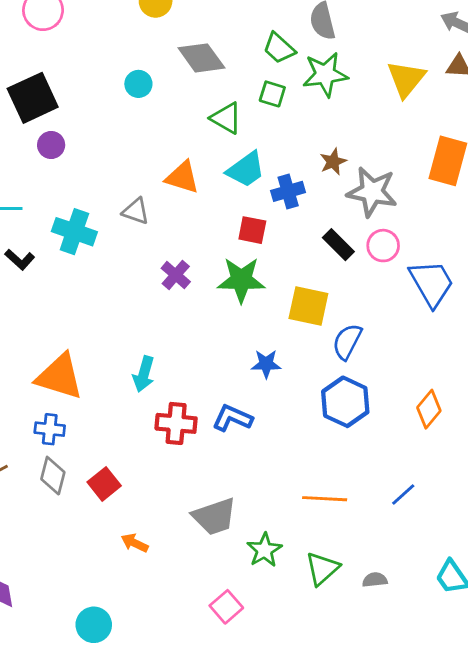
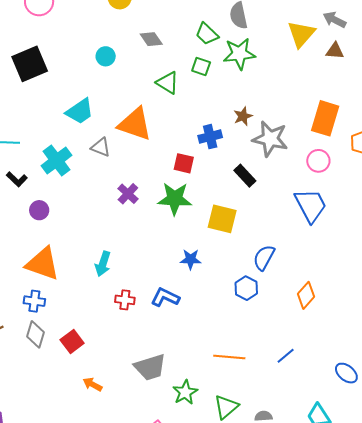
gray diamond: (201, 58) -> (151, 39), size x0.7
yellow triangle: (406, 79) -> (301, 34), moved
purple circle: (51, 145) -> (39, 210), moved
cyan trapezoid: (246, 170) -> (80, 111), moved
orange triangle: (182, 177) -> (135, 124), size x1.4
cyan cross: (74, 232) -> (57, 160), turned 32
pink circle: (383, 246) -> (318, 161), moved
blue semicircle: (347, 342) -> (264, 258), moved
blue hexagon: (345, 402) -> (246, 288), size x0.7
red cross: (176, 423) -> (125, 300), size x0.7

